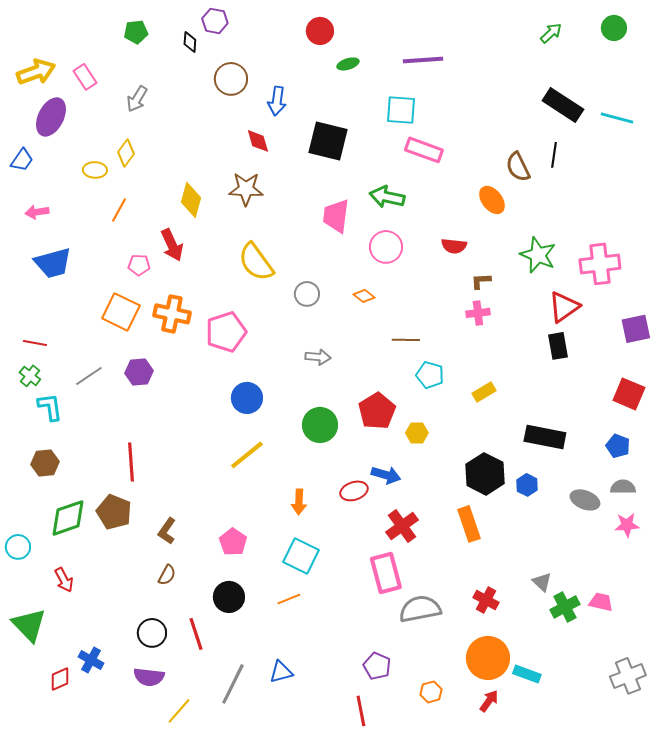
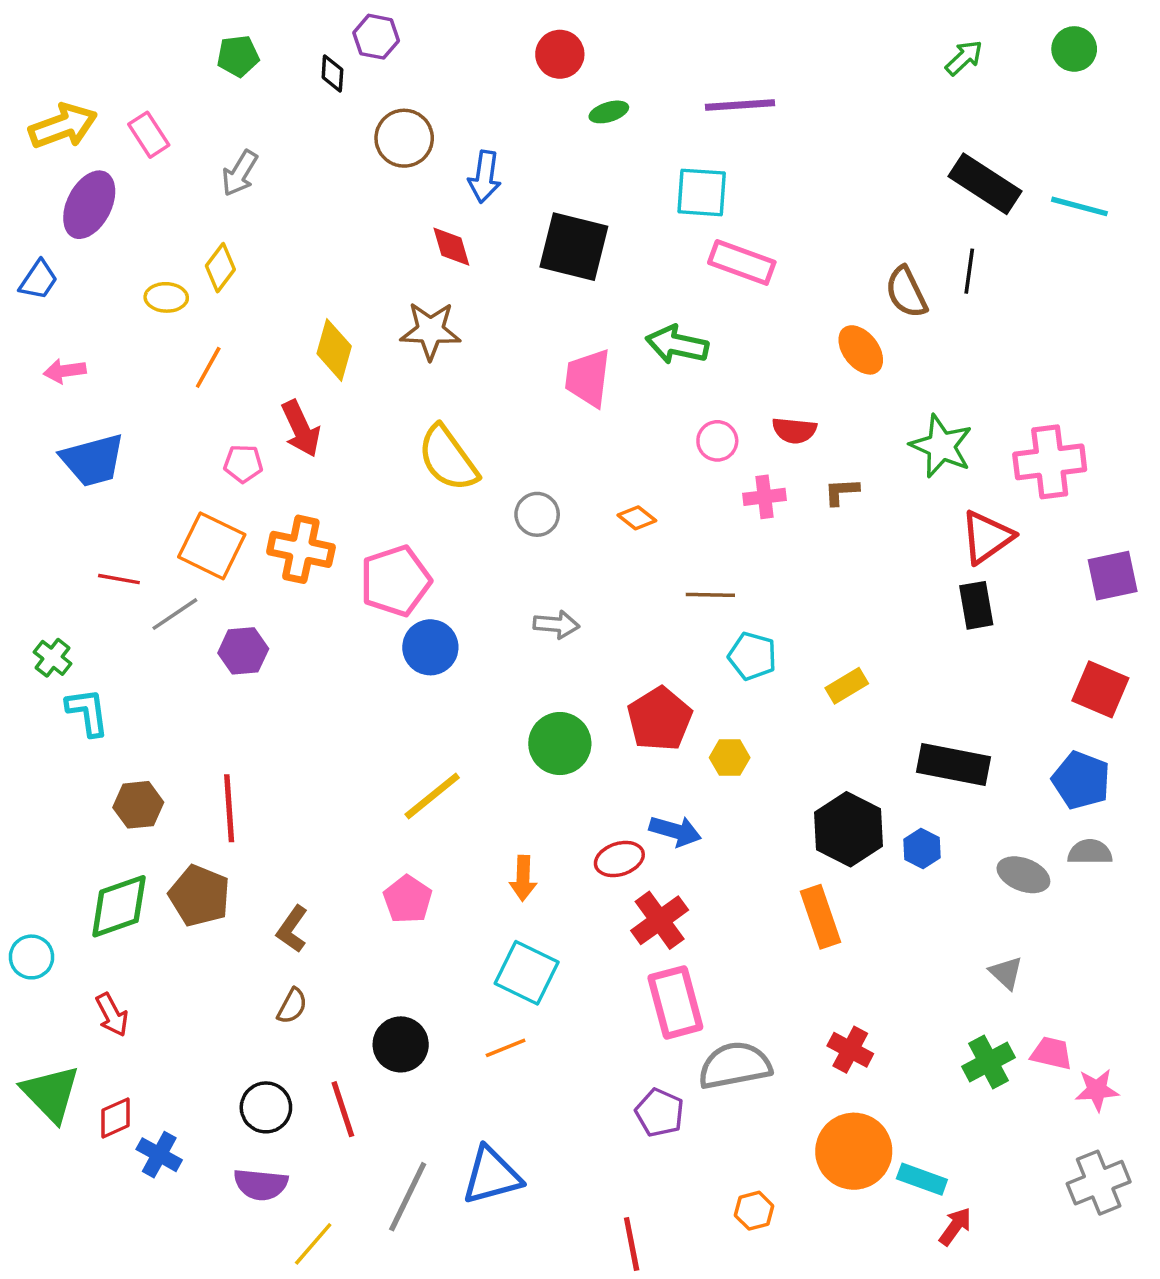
pink circle: (386, 247) -> (717, 441), moved, size x0.7
pink cross: (478, 313) -> (765, 497), moved
red line: (35, 343) -> (119, 579), moved
gray line: (89, 376) -> (175, 614), moved
blue circle: (247, 398) -> (430, 647), moved
blue pentagon: (618, 446) -> (1081, 780), size x1.4
brown hexagon: (45, 463) -> (138, 805), moved
pink star: (627, 525) -> (1097, 1090), moved
red cross: (402, 526) -> (660, 920), moved
pink pentagon: (233, 542) -> (408, 899), moved
gray triangle: (542, 582) -> (1006, 973), moved
purple pentagon: (377, 666) -> (660, 1113), moved
blue triangle: (281, 672) -> (492, 1176), size x1.5
red diamond: (60, 679) -> (115, 1118), moved
red arrow: (489, 701) -> (955, 1226), moved

